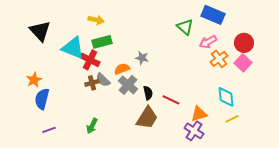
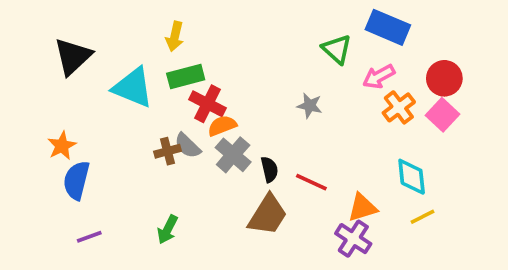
yellow arrow: (96, 20) -> (175, 36), turned 91
black triangle: (40, 31) -> (73, 56), turned 30
gray star: (142, 58) -> (310, 106), moved
red cross: (90, 60) -> (208, 104), moved

